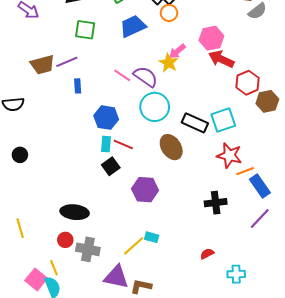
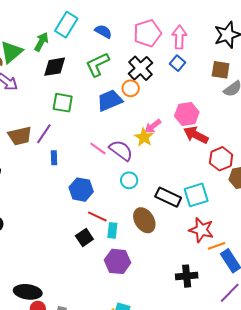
orange circle: (169, 13) -> (131, 88), moved
purple line: (67, 62) -> (44, 134), turned -35
cyan circle: (155, 107) -> (129, 180), size x0.6
cyan rectangle: (106, 144) -> (112, 230), moved
black ellipse: (75, 212) -> (28, 292), moved

